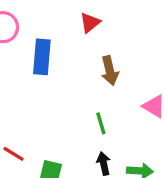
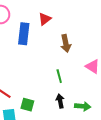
red triangle: (90, 23) -> (45, 19), moved

